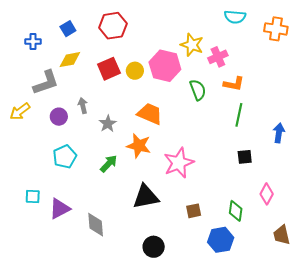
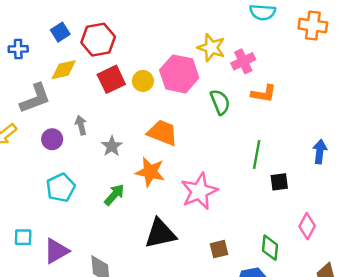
red hexagon: (113, 26) -> (98, 40), moved
green line: (239, 115) -> (257, 155), moved

